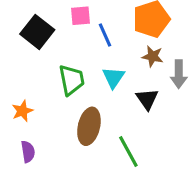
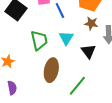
green line: (128, 152) -> (77, 86), turned 70

